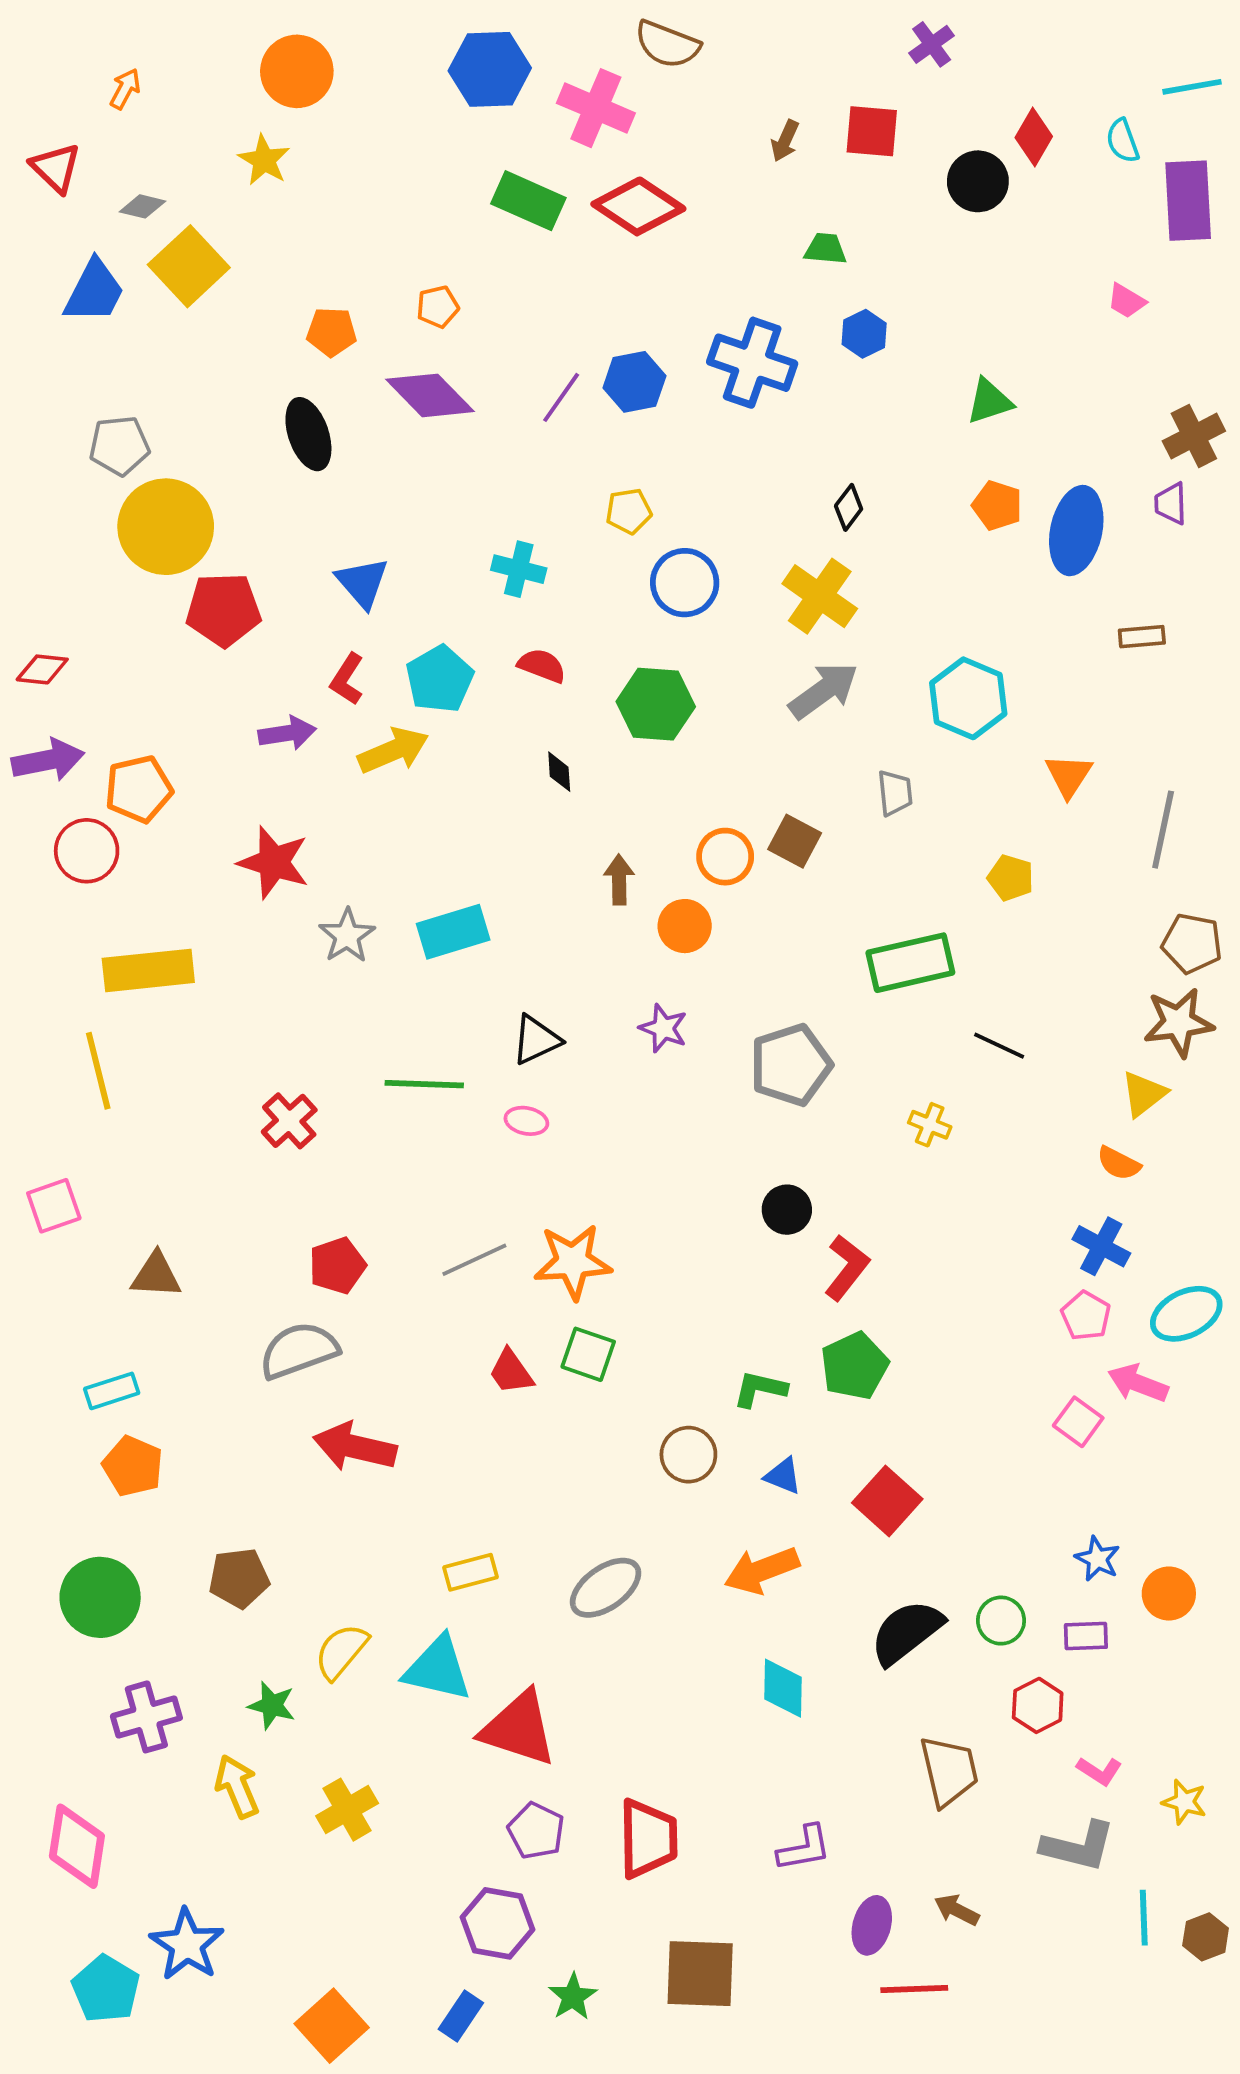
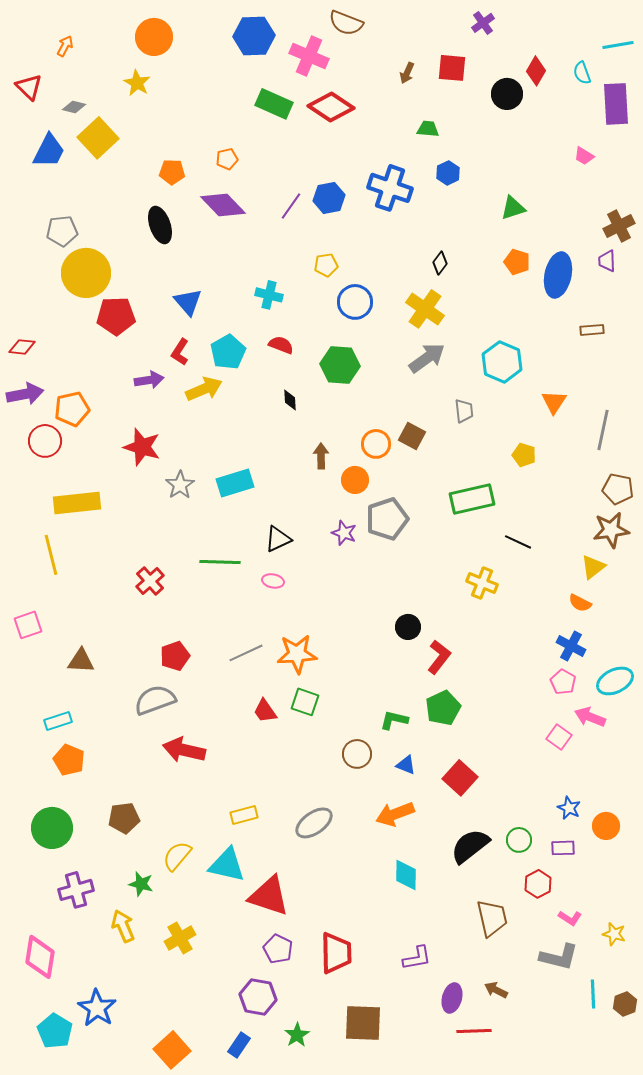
gray pentagon: (791, 1065) -> (387, 519), moved
yellow cross: (930, 1125) -> (482, 583), size x1.4

